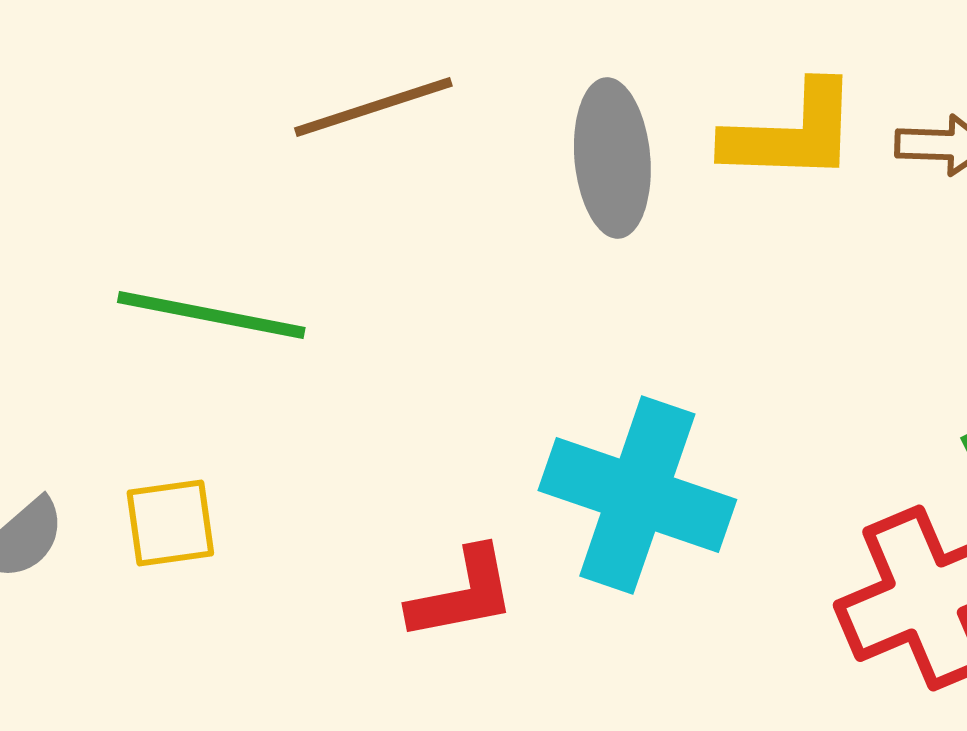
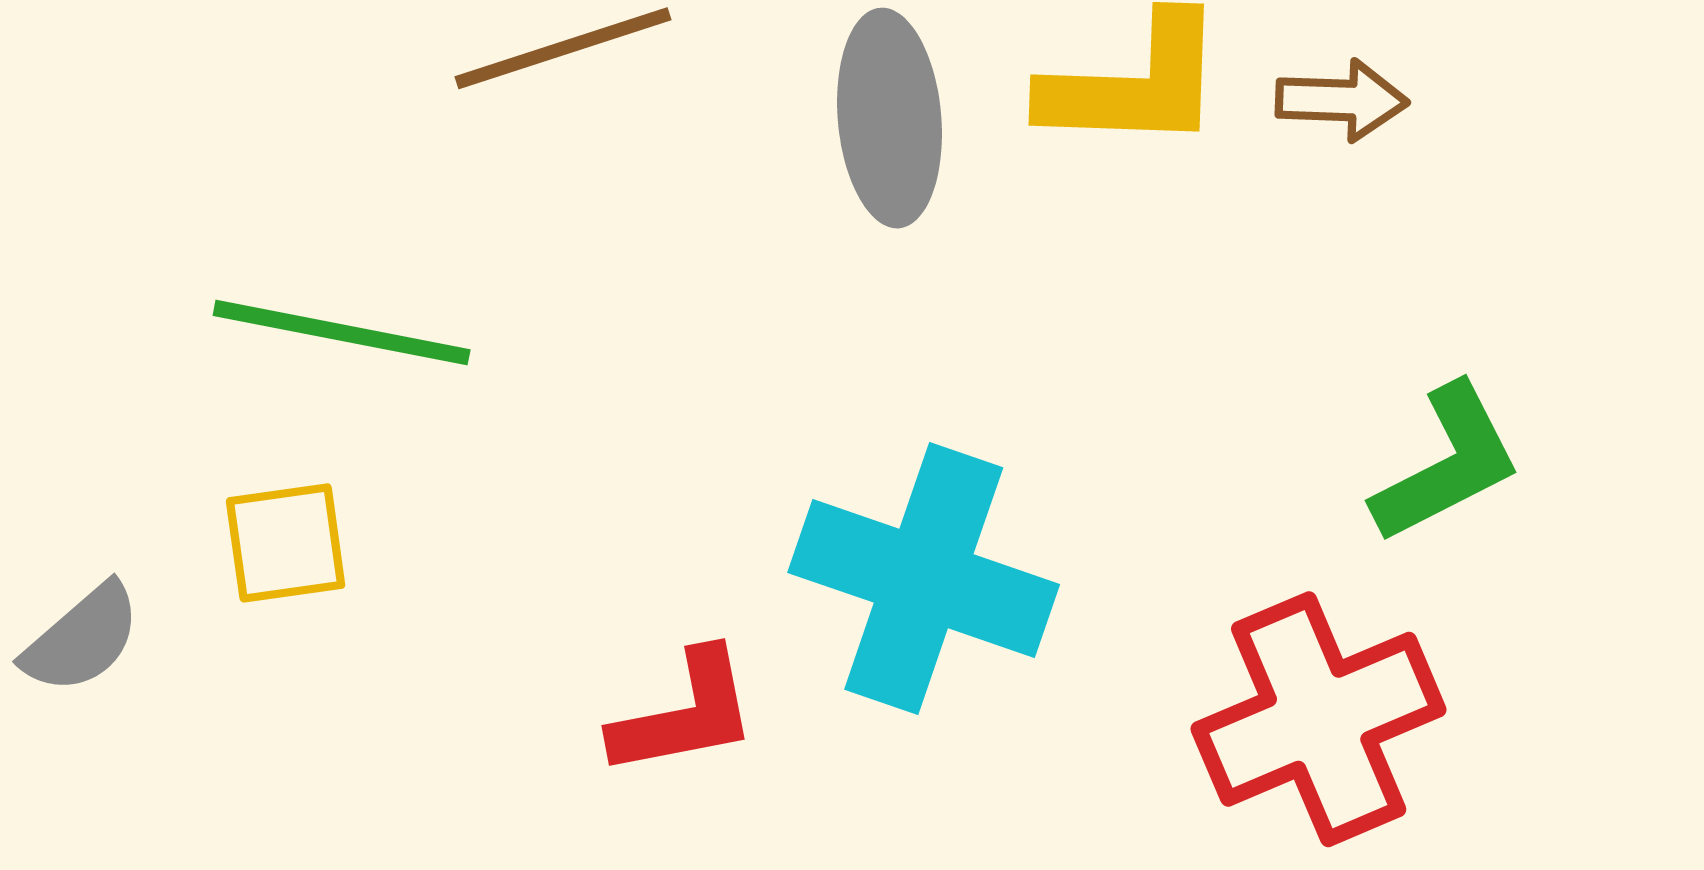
yellow square: (170, 523) -> (286, 543), moved

